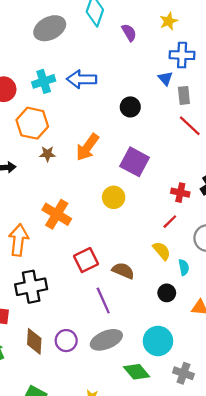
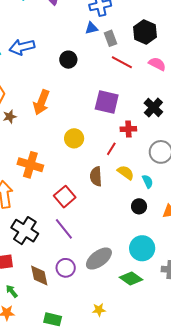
blue triangle: (165, 78) -> (91, 28), turned -48
purple square: (135, 162) -> (107, 102), moved
red cross: (180, 193) -> (128, 129), moved
red line: (170, 222) -> (111, 149), moved
brown semicircle: (123, 271) -> (96, 176), moved, turned -102
black cross: (31, 287) -> (25, 231), turned -32
purple line: (103, 300) -> (64, 229), moved

